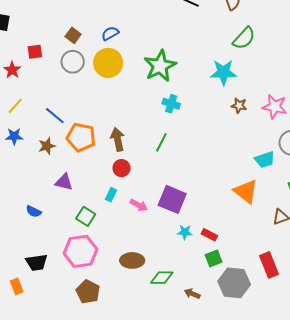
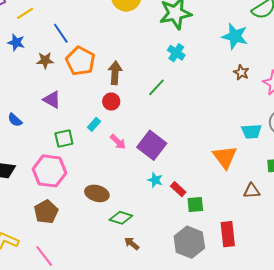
green square: (86, 216) -> (64, 139), turned 30
green square: (214, 258) -> (195, 205), moved
brown arrow: (192, 294) -> (132, 243), moved

